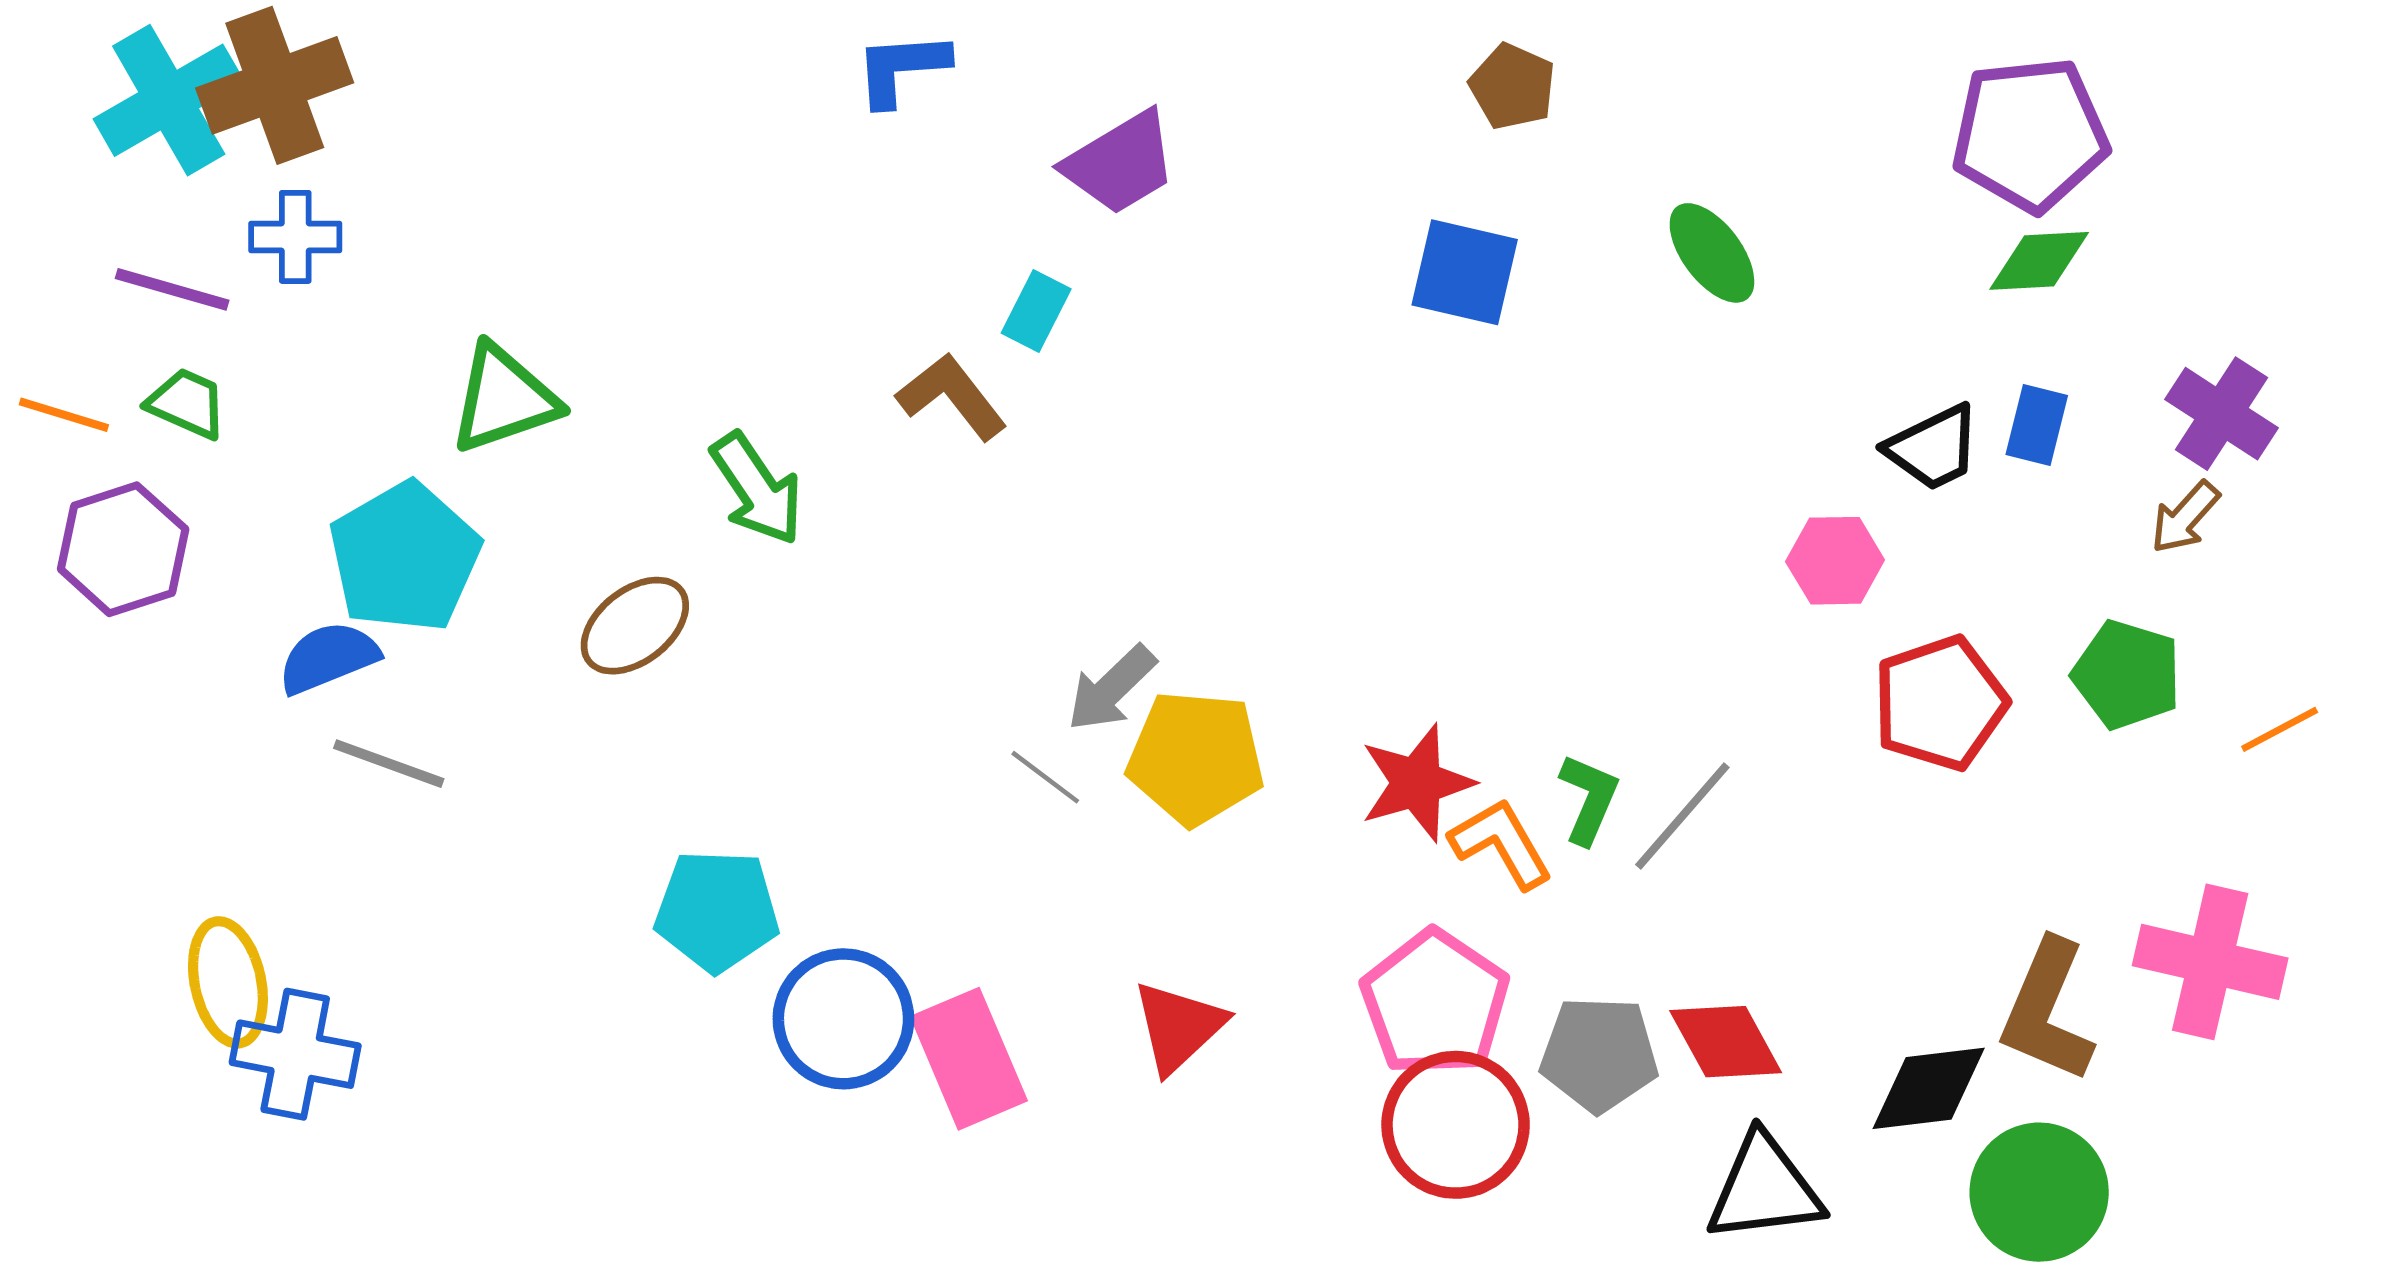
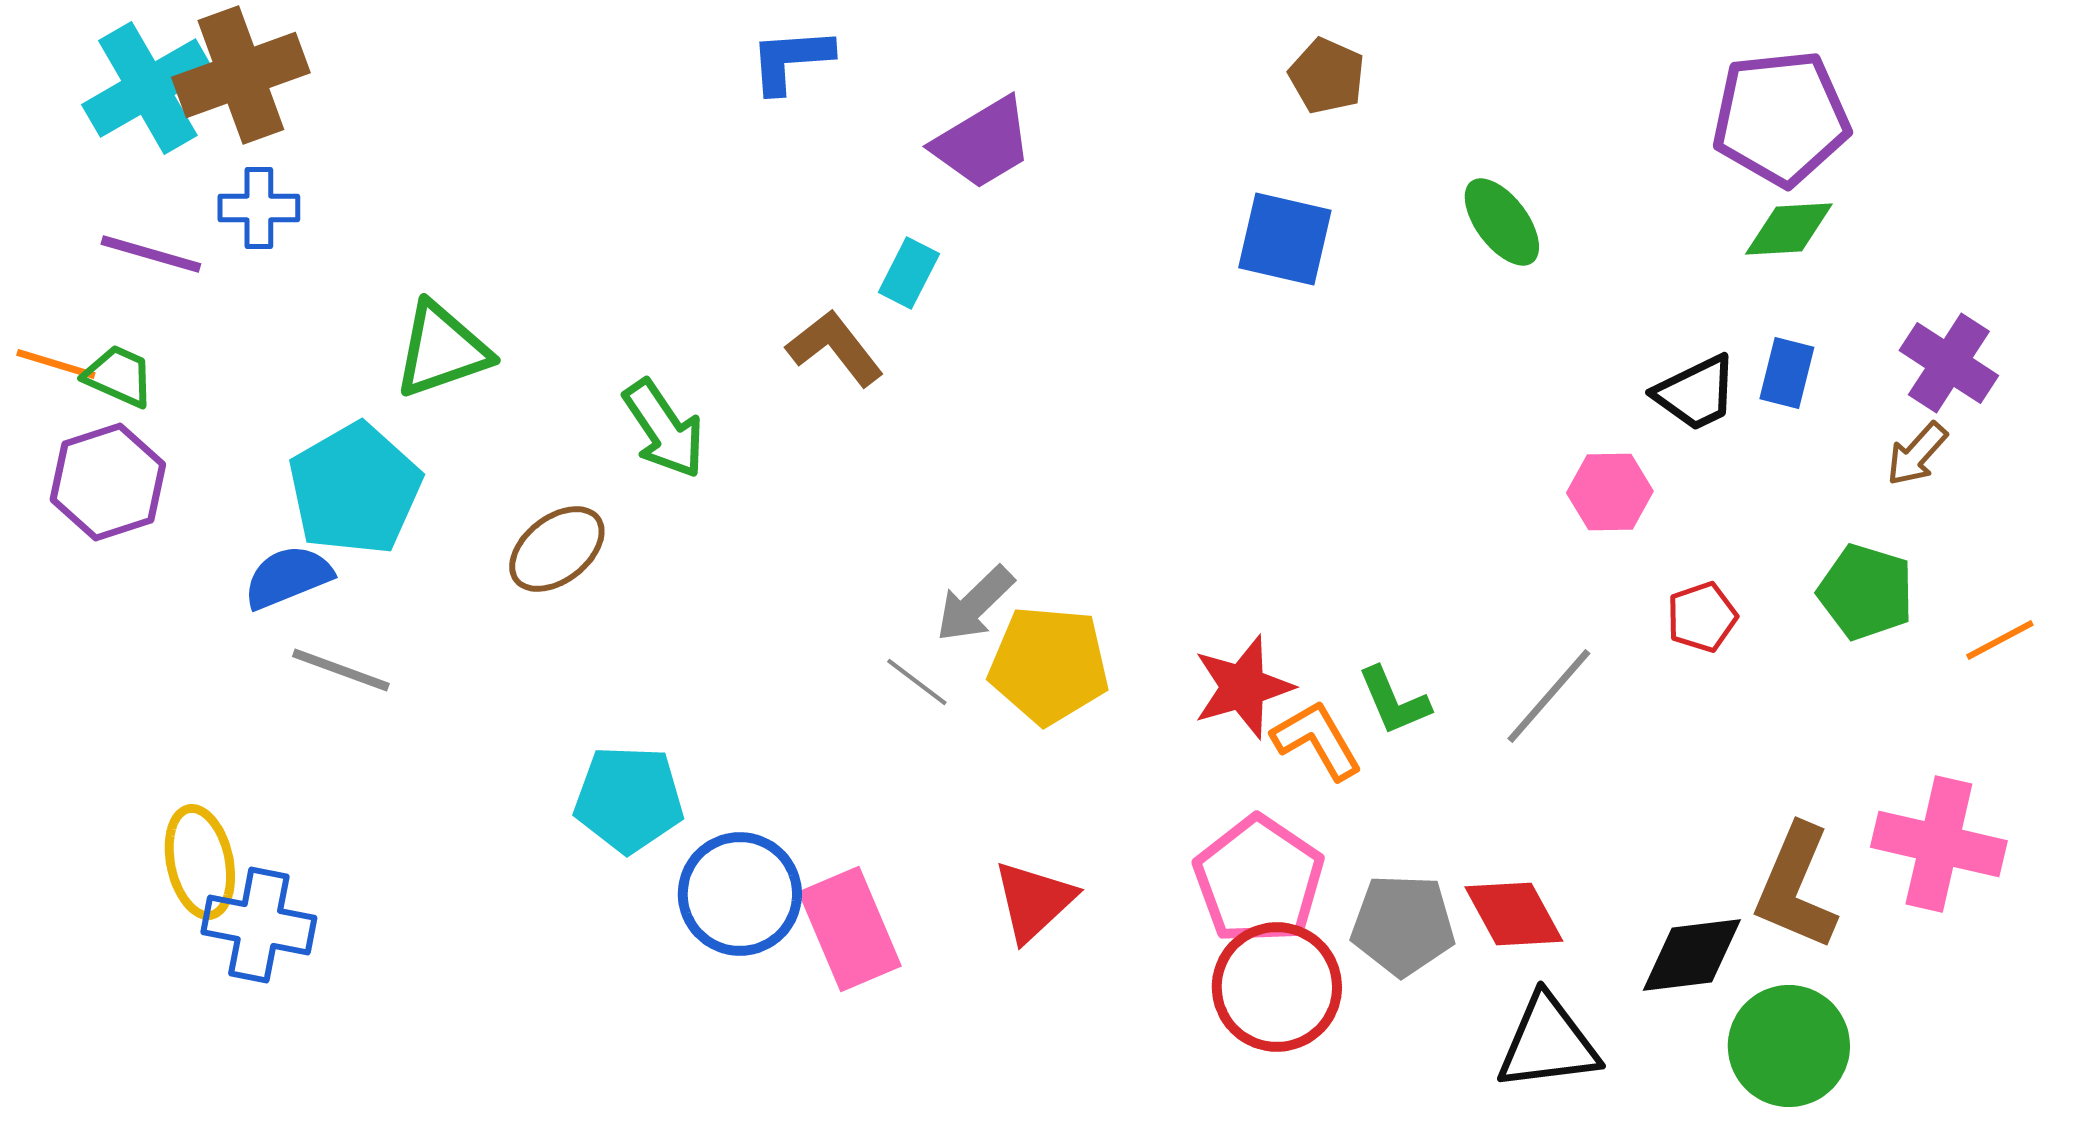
green trapezoid: (187, 403) -> (119, 376), moved
red pentagon: (1940, 703) -> (1702, 617), size x0.6
green L-shape: (1589, 799) -> (1394, 701), turned 134
gray line: (1682, 816) -> (1549, 696), moved

